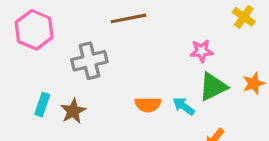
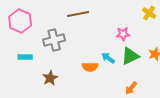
cyan rectangle: (42, 105) -> (25, 57), moved, turned 72
cyan arrow: (184, 106) -> (108, 58), moved
brown star: (73, 111) -> (50, 78), moved

